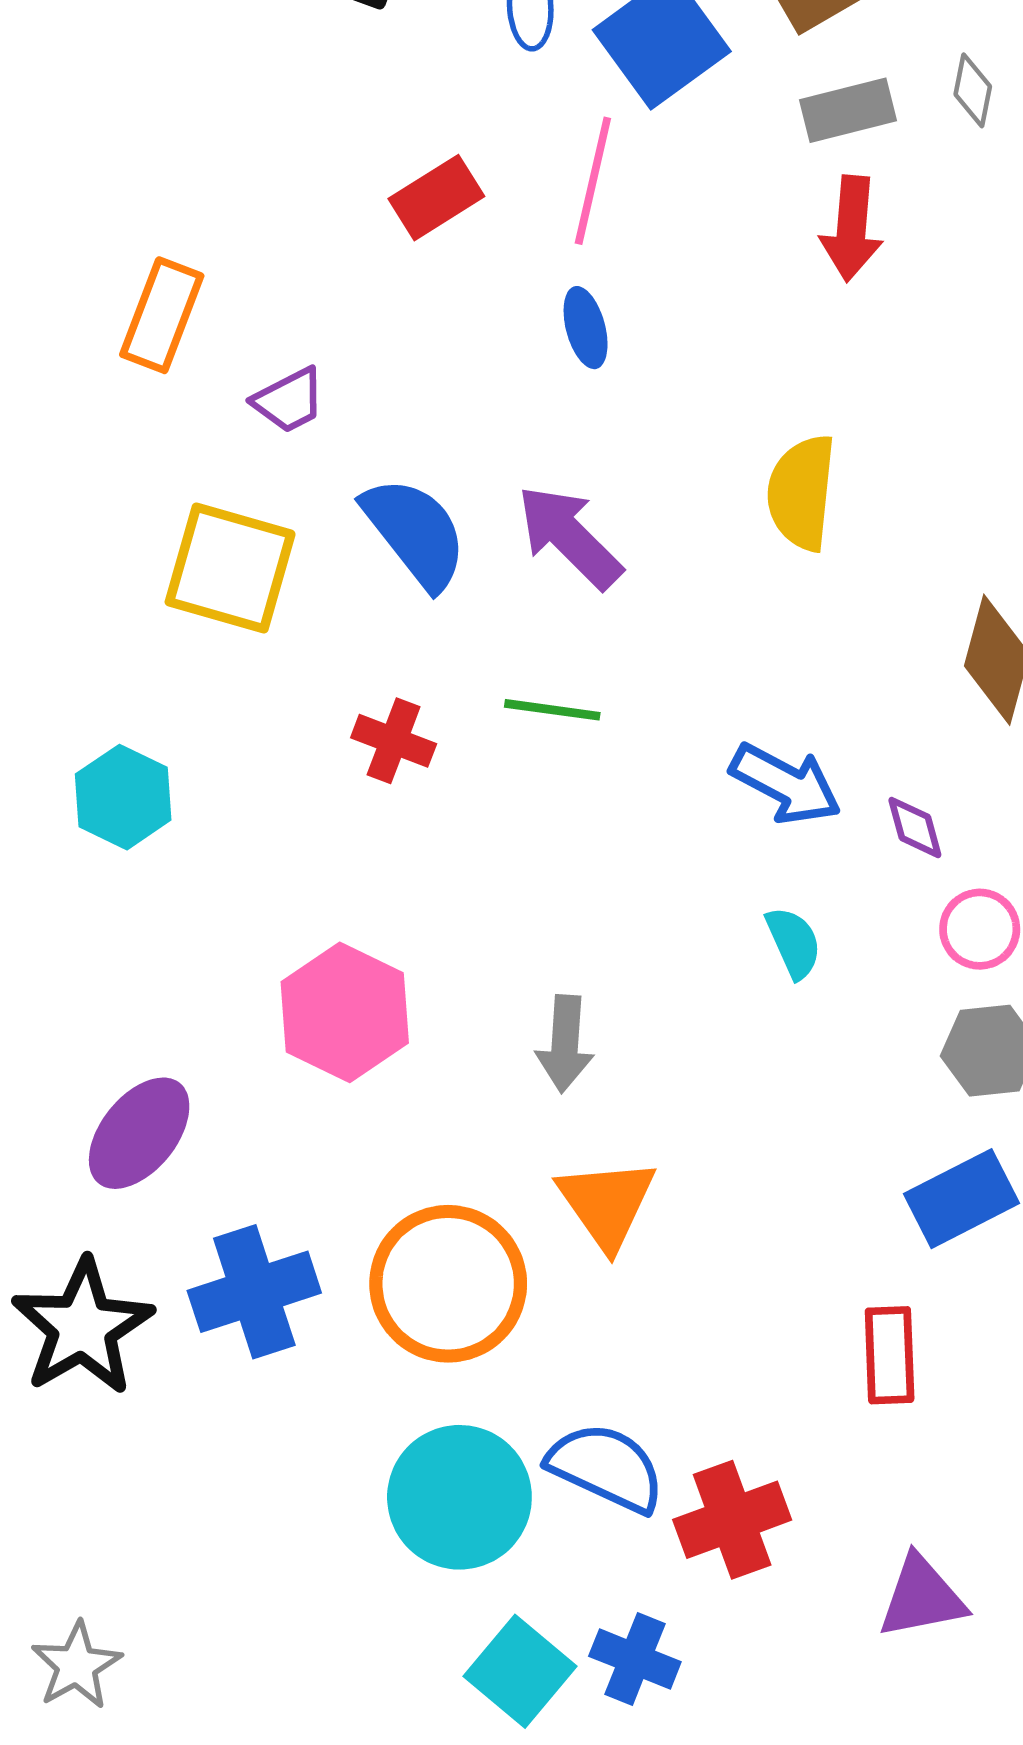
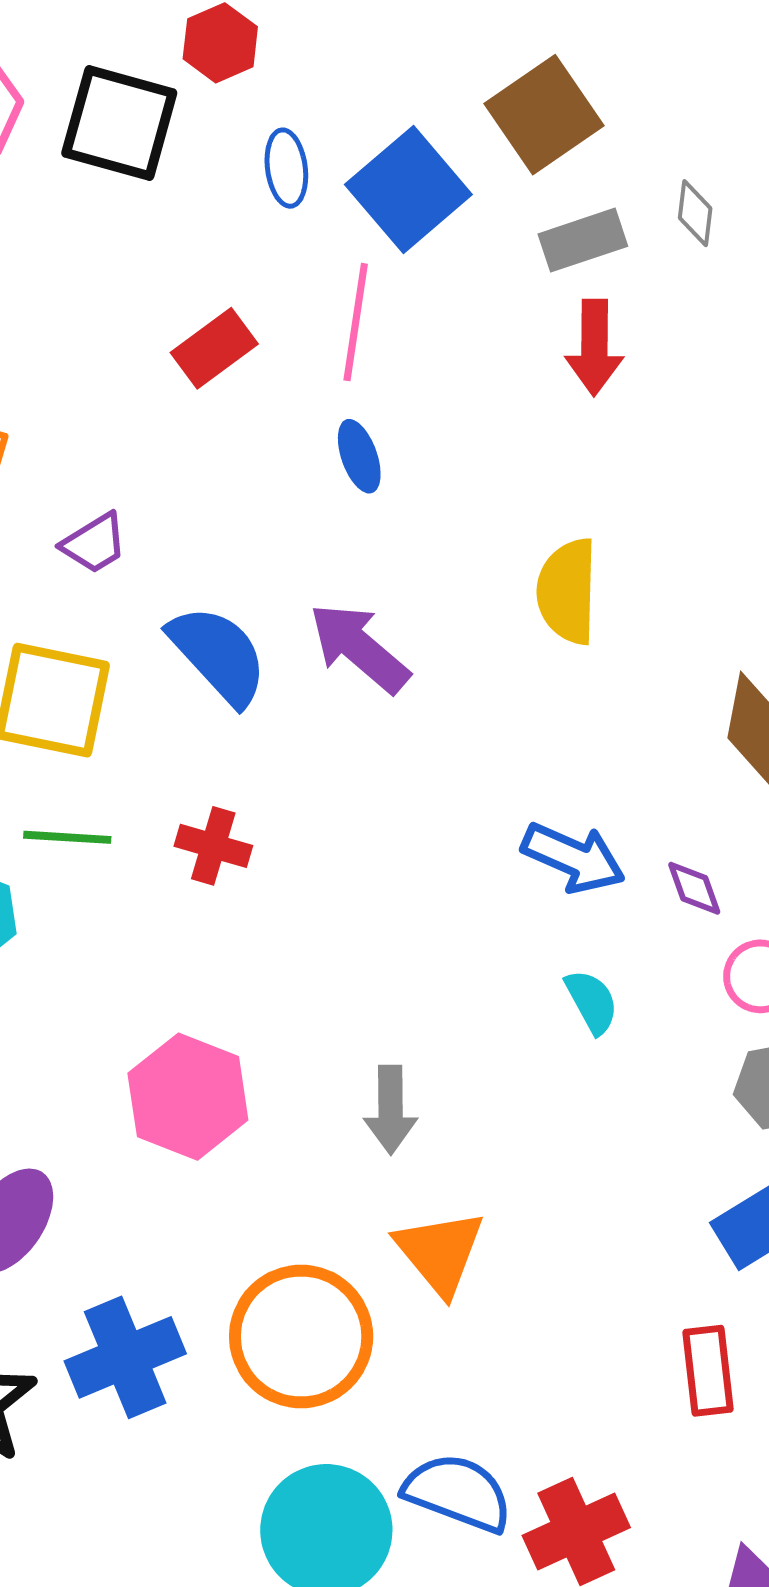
green line: (552, 710) -> (67, 837), moved

